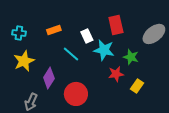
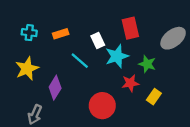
cyan cross: (19, 33) -> (29, 33), moved
cyan star: (104, 50) -> (117, 56), turned -30
red circle: (76, 94) -> (102, 106), moved

